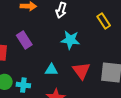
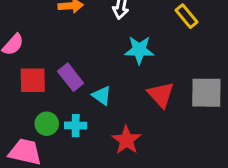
purple rectangle: (24, 40) -> (71, 77), moved
cyan triangle: (51, 70) -> (102, 96), moved, turned 40

